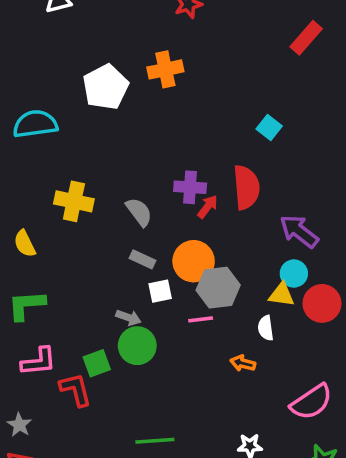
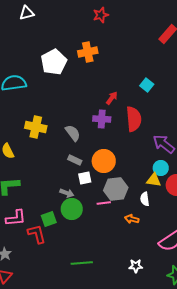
red arrow: (208, 207) -> (112, 98), moved
gray hexagon: (218, 288) -> (116, 189), moved
pink line: (201, 319) -> (104, 203), moved

